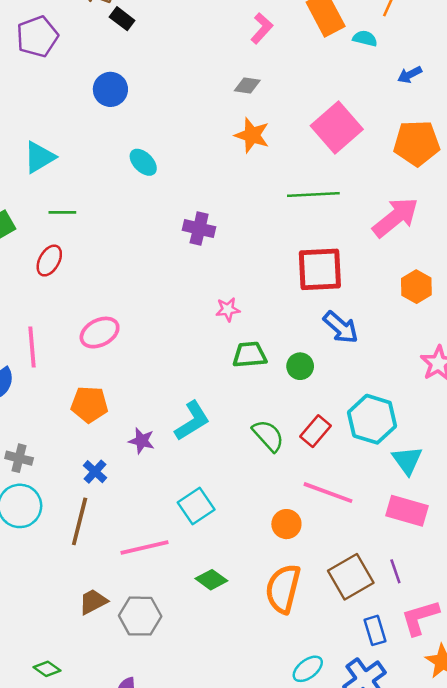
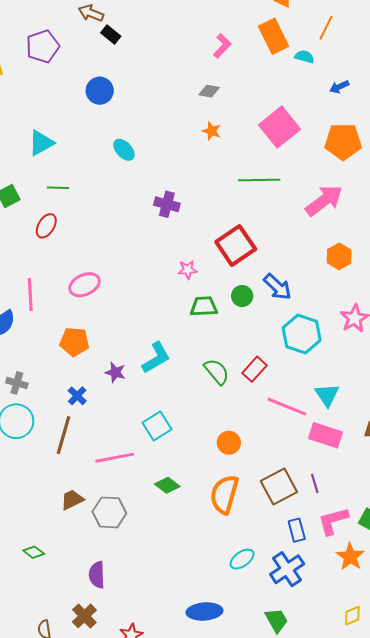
orange star: (252, 135) -> (212, 131), size x0.7
red square: (320, 269) -> (236, 245), moved, turned -33
green circle: (300, 366) -> (242, 296), moved
cyan hexagon: (372, 419) -> (302, 334), moved
pink line: (328, 493) -> (287, 407), moved

